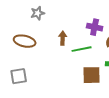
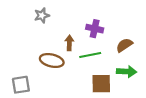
purple cross: (95, 27) -> (95, 29), moved
brown ellipse: (25, 41) -> (52, 61), moved

